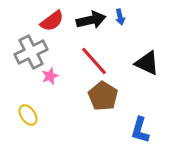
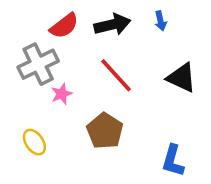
blue arrow: (120, 17) -> (161, 21), moved
brown pentagon: (103, 96) -> (105, 131), moved

